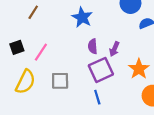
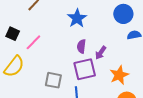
black square: (17, 47) -> (13, 34), turned 32
gray square: (60, 81) -> (53, 80), moved

